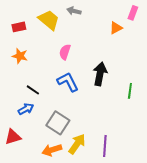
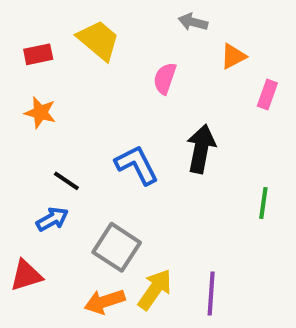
gray arrow: (74, 11) -> (193, 22), moved
pink rectangle: (133, 13) -> (267, 94), moved
pink semicircle: (65, 52) -> (165, 78), moved
green line: (130, 91) -> (263, 203), moved

